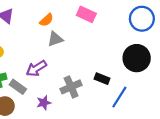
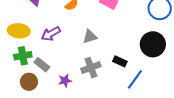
gray triangle: (55, 39) -> (90, 37), moved
purple arrow: (36, 68) -> (51, 34), moved

